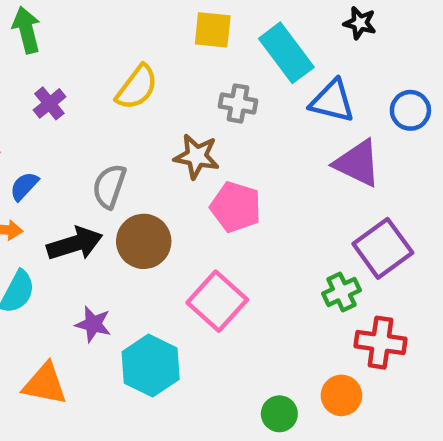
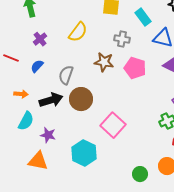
cyan rectangle: (286, 53) -> (143, 17), size x0.7
blue semicircle: (24, 186) -> (37, 66), moved
pink pentagon: (236, 207) -> (135, 68), moved
purple star: (93, 324) -> (48, 135), moved

